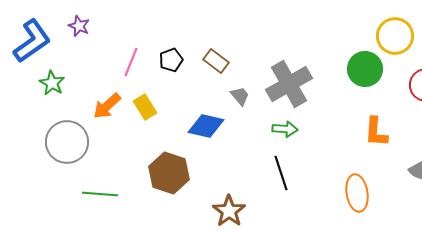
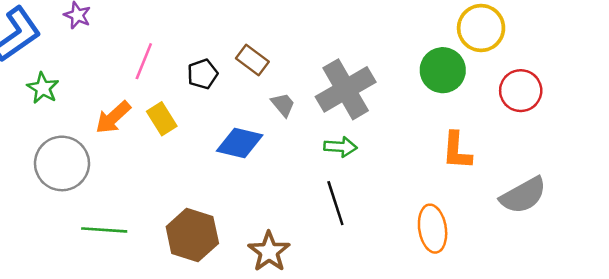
black pentagon: (171, 60) -> (203, 74), moved
brown hexagon: (169, 173) -> (192, 235), moved

